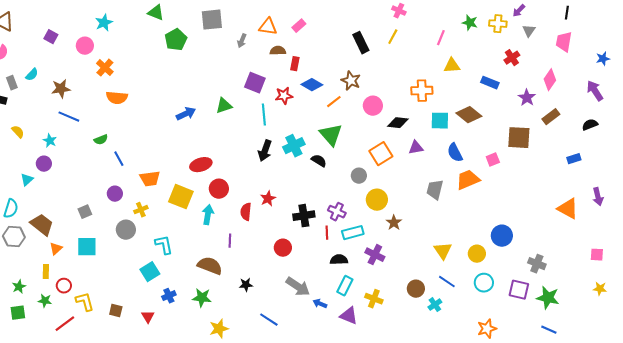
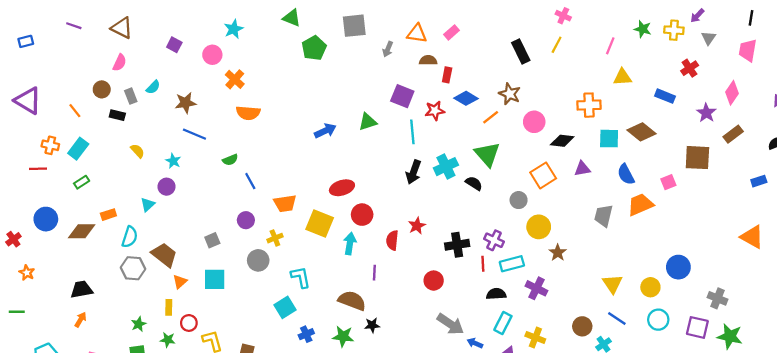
black star: (246, 285) -> (372, 325), moved

